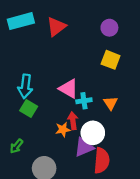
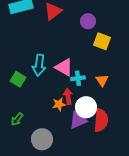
purple circle: (109, 28) -> (88, 21), moved
cyan arrow: (25, 86) -> (39, 65), moved
green square: (29, 108) -> (18, 79), moved
red semicircle: (102, 161) -> (101, 120), moved

